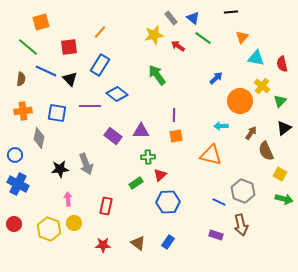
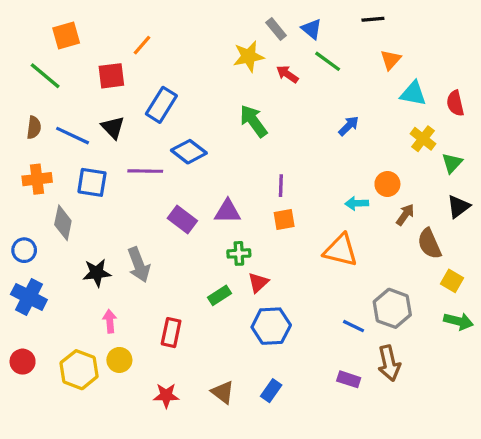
orange line: (100, 32) -> (142, 45), moved
blue line: (46, 71) -> (73, 136), moved
orange circle: (240, 101) -> (387, 184), moved, size x0.6

